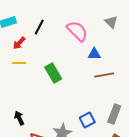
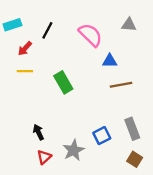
gray triangle: (111, 22) -> (129, 25), turned -40
gray rectangle: (114, 114) -> (132, 129), turned -42
black arrow: (19, 118) -> (38, 132), moved

